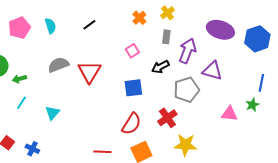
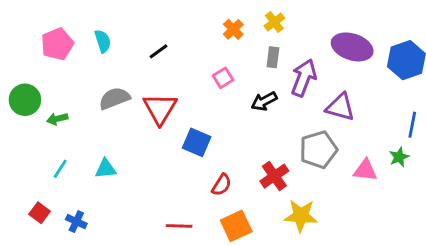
black line: (89, 25) -> (158, 51), moved
blue square: (133, 88) -> (197, 142), moved, turned 30
gray pentagon: (186, 90) -> (318, 150), moved
cyan line: (21, 103) -> (60, 169), moved
cyan triangle: (52, 113) -> (106, 169), turned 42
red semicircle: (131, 124) -> (222, 185), size x0.7

